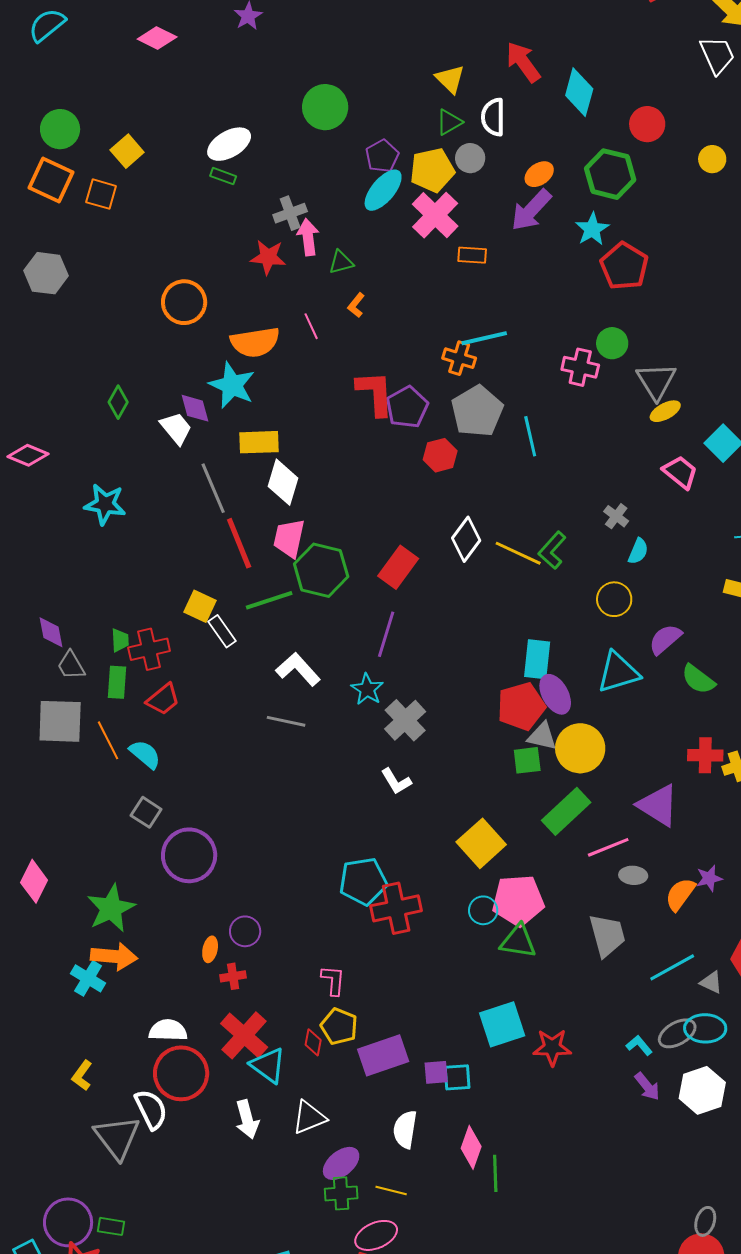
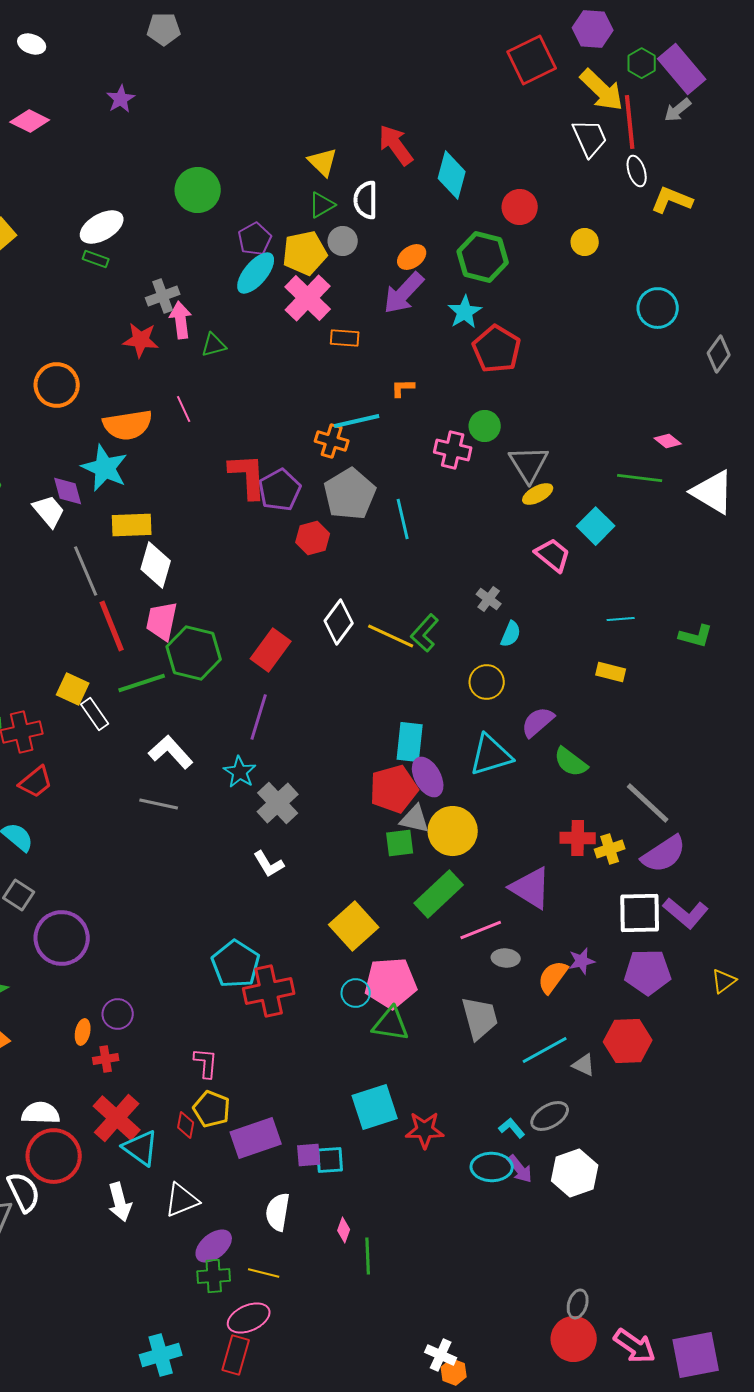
orange L-shape: (356, 305) -> (403, 388), moved, turned 50
cyan pentagon: (363, 881) -> (236, 964), turned -30
cyan ellipse: (705, 1028) -> (492, 1167), moved
pink diamond: (471, 1147) -> (344, 1230), size x0.6

